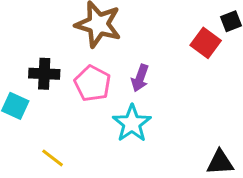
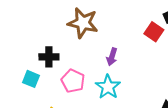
pink pentagon: (92, 83) -> (73, 81), moved

